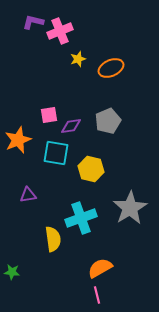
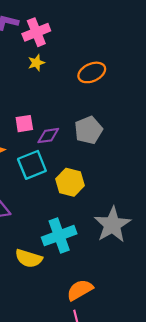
yellow star: (78, 59) -> (36, 63), moved
cyan square: (56, 153) -> (32, 165), turned -32
yellow semicircle: (53, 239) -> (29, 258), turned 115

